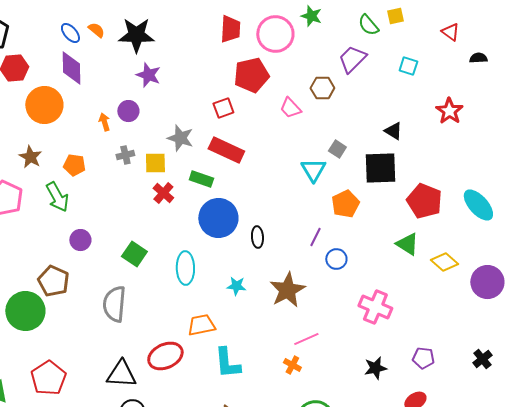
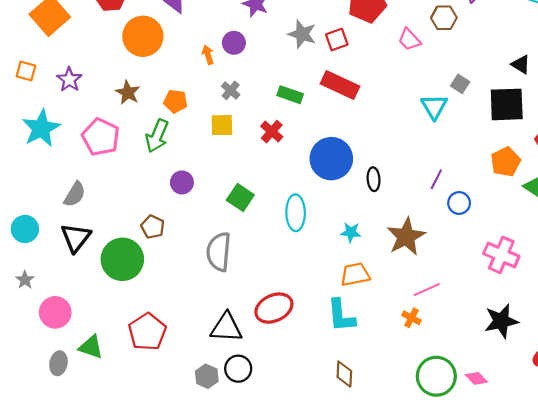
gray star: (180, 138) -> (302, 34), moved
gray cross: (125, 155) -> (231, 90), turned -36
yellow square: (155, 163) -> (222, 125), moved
green rectangle: (201, 179) -> (290, 95), moved
green arrow: (57, 197) -> (157, 136), turned 52
orange pentagon: (345, 204) -> (506, 162), moved
brown pentagon: (53, 281) -> (153, 227), size x0.7
orange trapezoid: (201, 325) -> (355, 274), moved
black star: (375, 368) -> (501, 321), size x1.4

